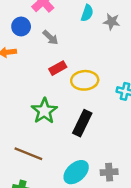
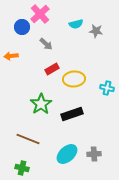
cyan semicircle: (87, 13) -> (76, 24), turned 56
blue circle: (21, 26) -> (22, 27), moved
black rectangle: (82, 123) -> (72, 114), turned 45

